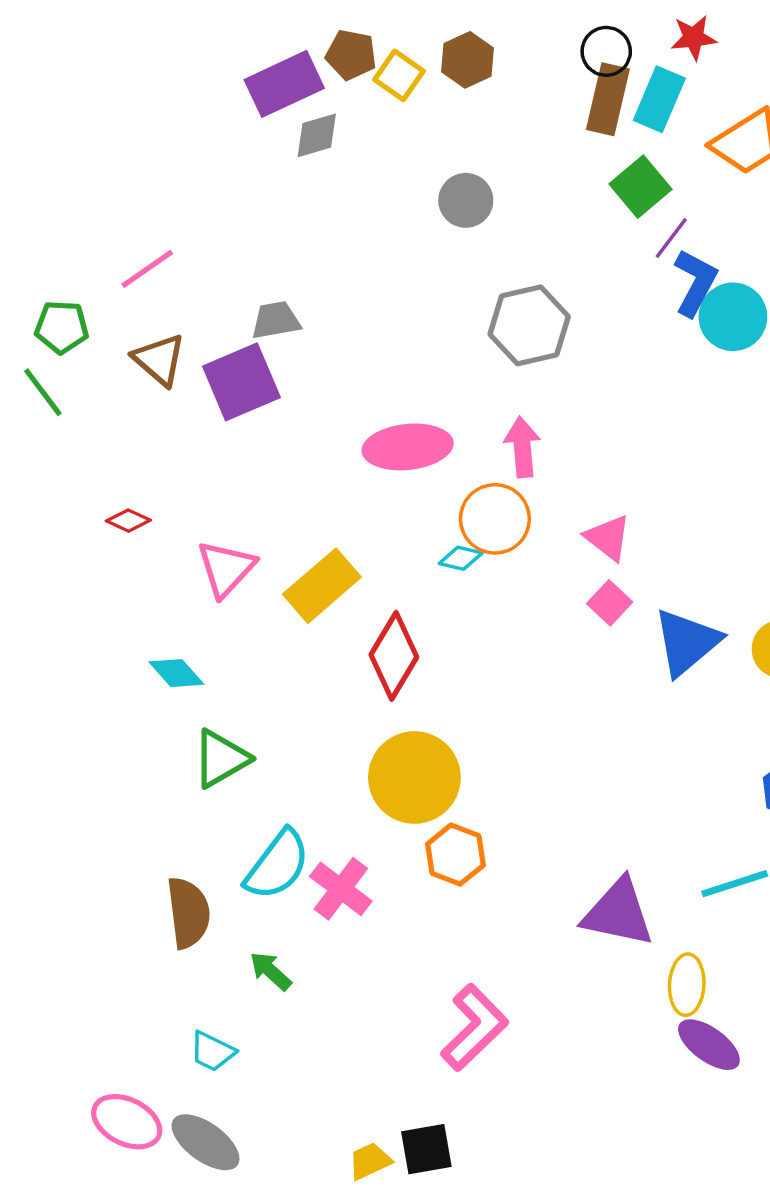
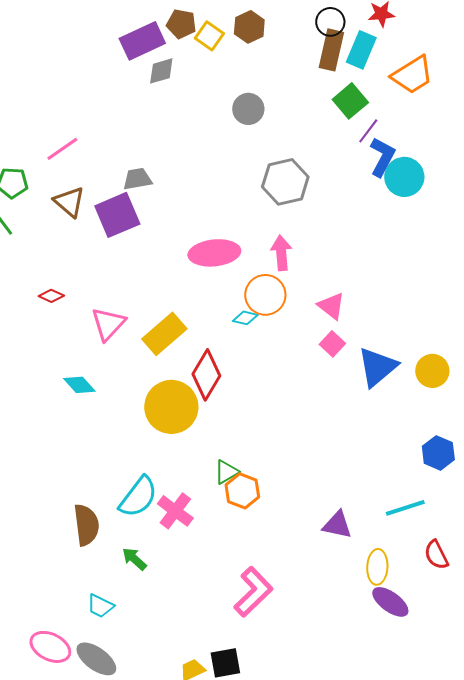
green triangle: (221, 759) -> (226, 472), moved, size x0.7
yellow circle: (414, 777) -> (171, 407), moved
purple triangle: (618, 913) -> (337, 525), size x0.7

